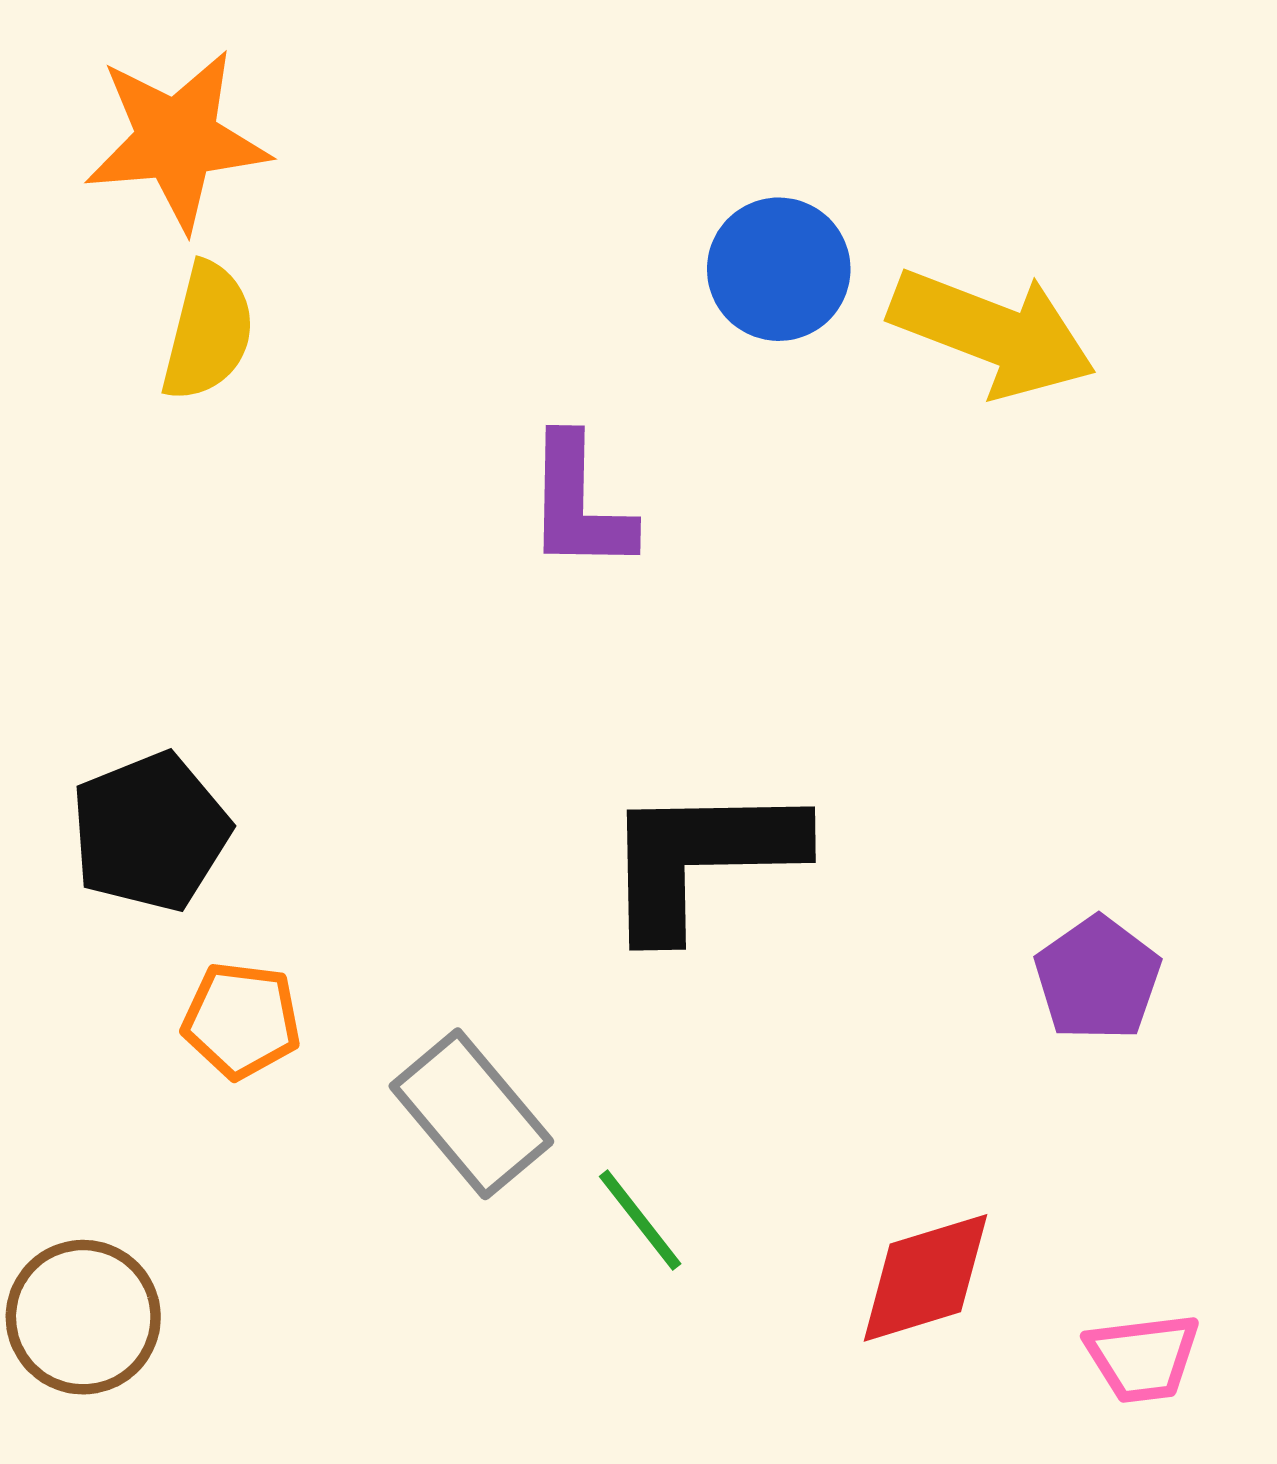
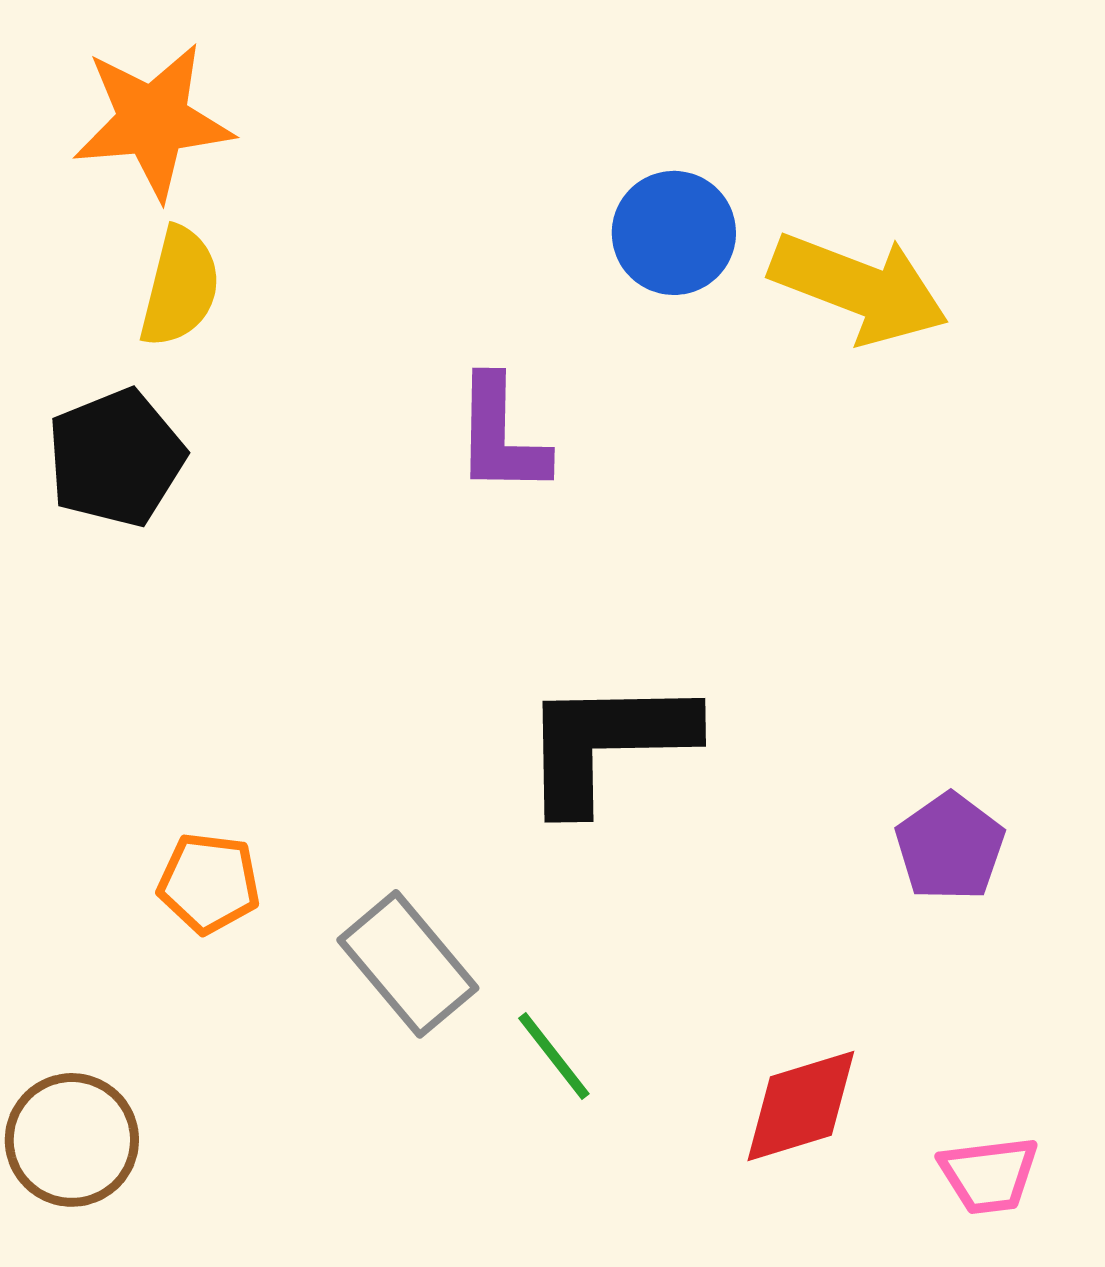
black pentagon: (150, 832) -> (116, 458), moved

